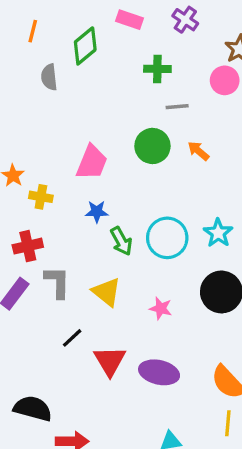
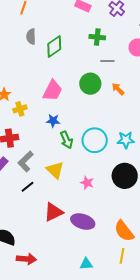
green diamond: (85, 46) -> (54, 47), moved
yellow cross: (41, 197) -> (20, 109), turned -32
cyan star: (218, 233) -> (126, 140), turned 30
gray L-shape: (57, 282) -> (26, 162), turned -140
black line: (72, 338) -> (27, 187), moved
red triangle: (110, 361) -> (53, 212), turned 30

